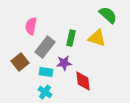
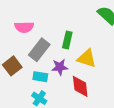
pink semicircle: (31, 26) -> (24, 27), turned -102
yellow triangle: (97, 38) -> (87, 58), moved

